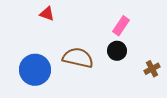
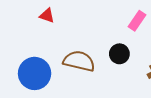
pink rectangle: (121, 26) -> (137, 21), moved

